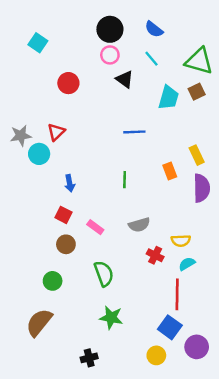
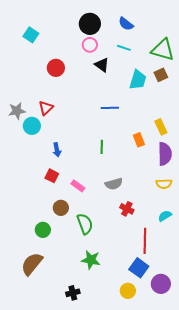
cyan line: (151, 59) -> (124, 48), turned -32
yellow semicircle: (181, 241) -> (164, 184), moved
brown circle: (66, 244) -> (61, 208), moved
cyan semicircle: (187, 264) -> (165, 216), moved

